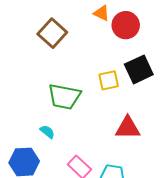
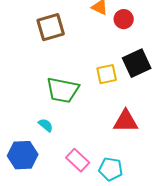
red circle: (126, 25) -> (124, 19), size x0.7
brown square: (52, 33) -> (51, 27), turned 32

